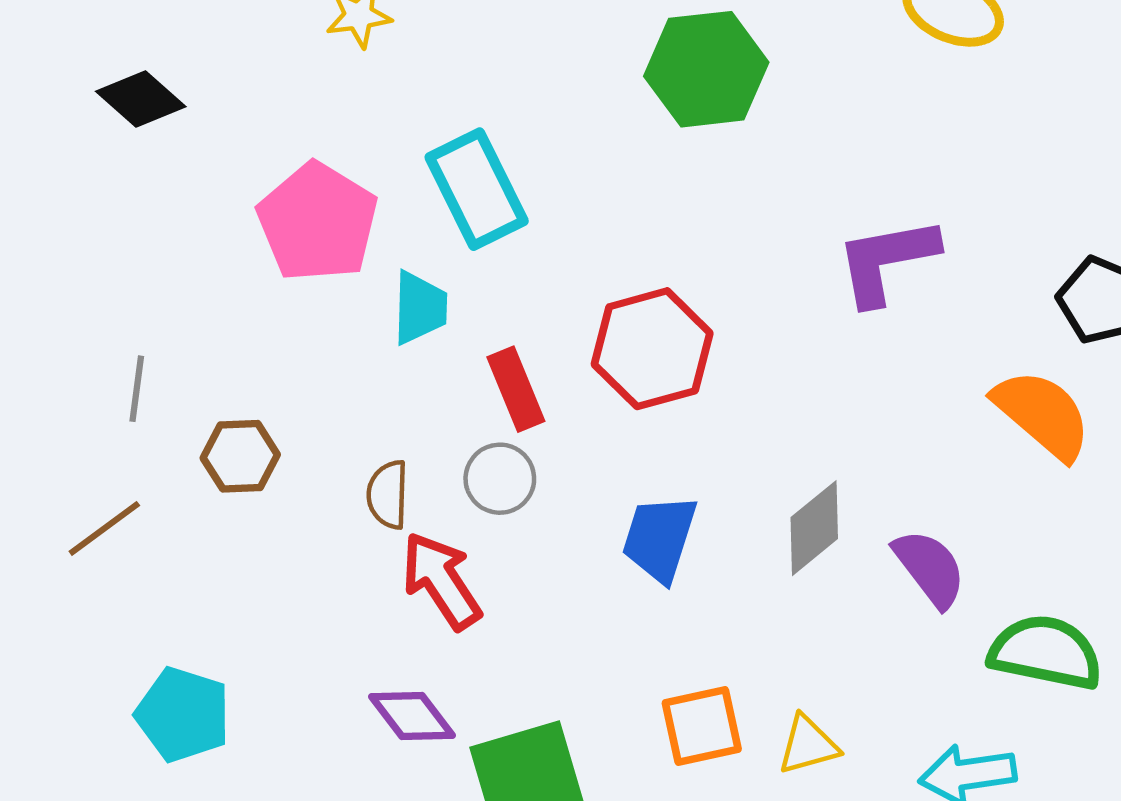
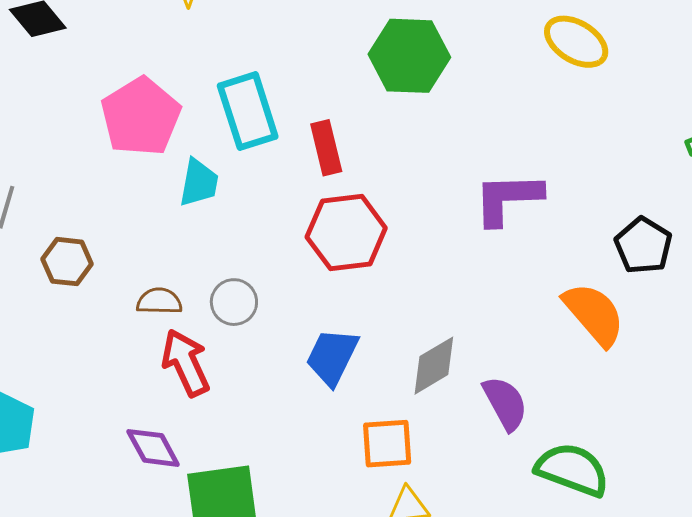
red rectangle: (516, 389) -> (326, 148), moved
brown semicircle: (388, 495) -> (159, 301), turned 81
orange square: (702, 726) -> (387, 444), moved

